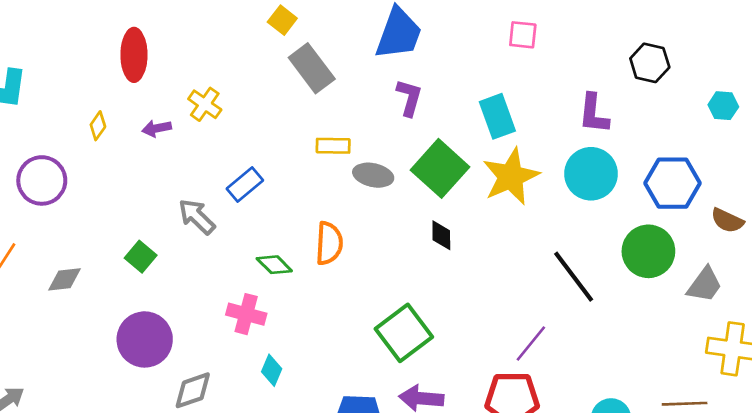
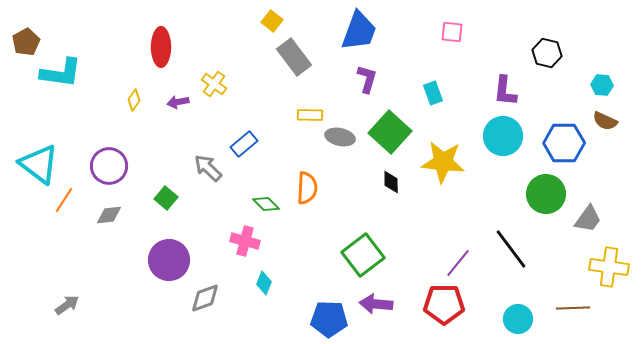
cyan rectangle: (497, 116) -> (433, 93), size x0.7
yellow star: (511, 176) -> (443, 162), moved, turned 30
purple circle: (42, 180) -> (109, 166), moved
brown semicircle: (727, 221) -> (605, 121), moved
black line: (574, 277) -> (511, 249), moved

